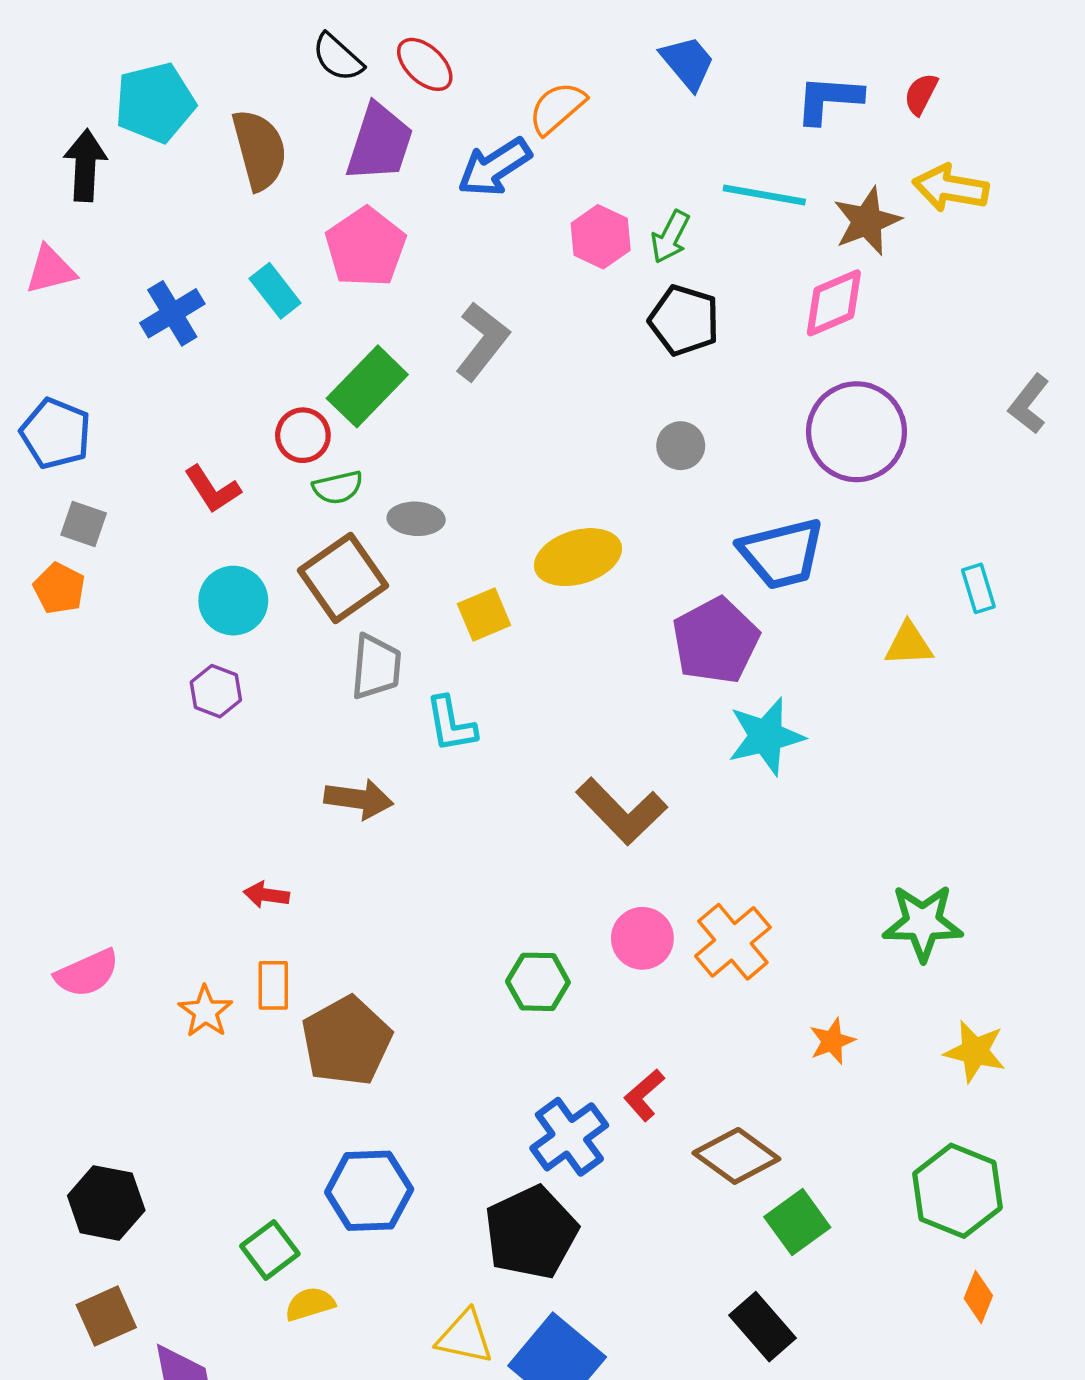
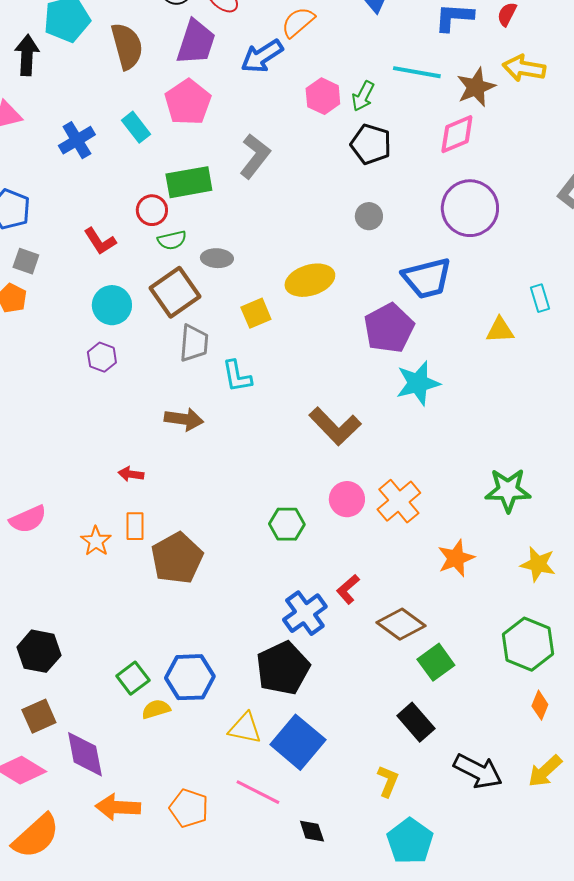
green rectangle: (367, 386) -> (189, 182), turned 36
orange star: (832, 1041) -> (456, 558), size x1.4
blue hexagon: (369, 1191) -> (190, 677), moved

